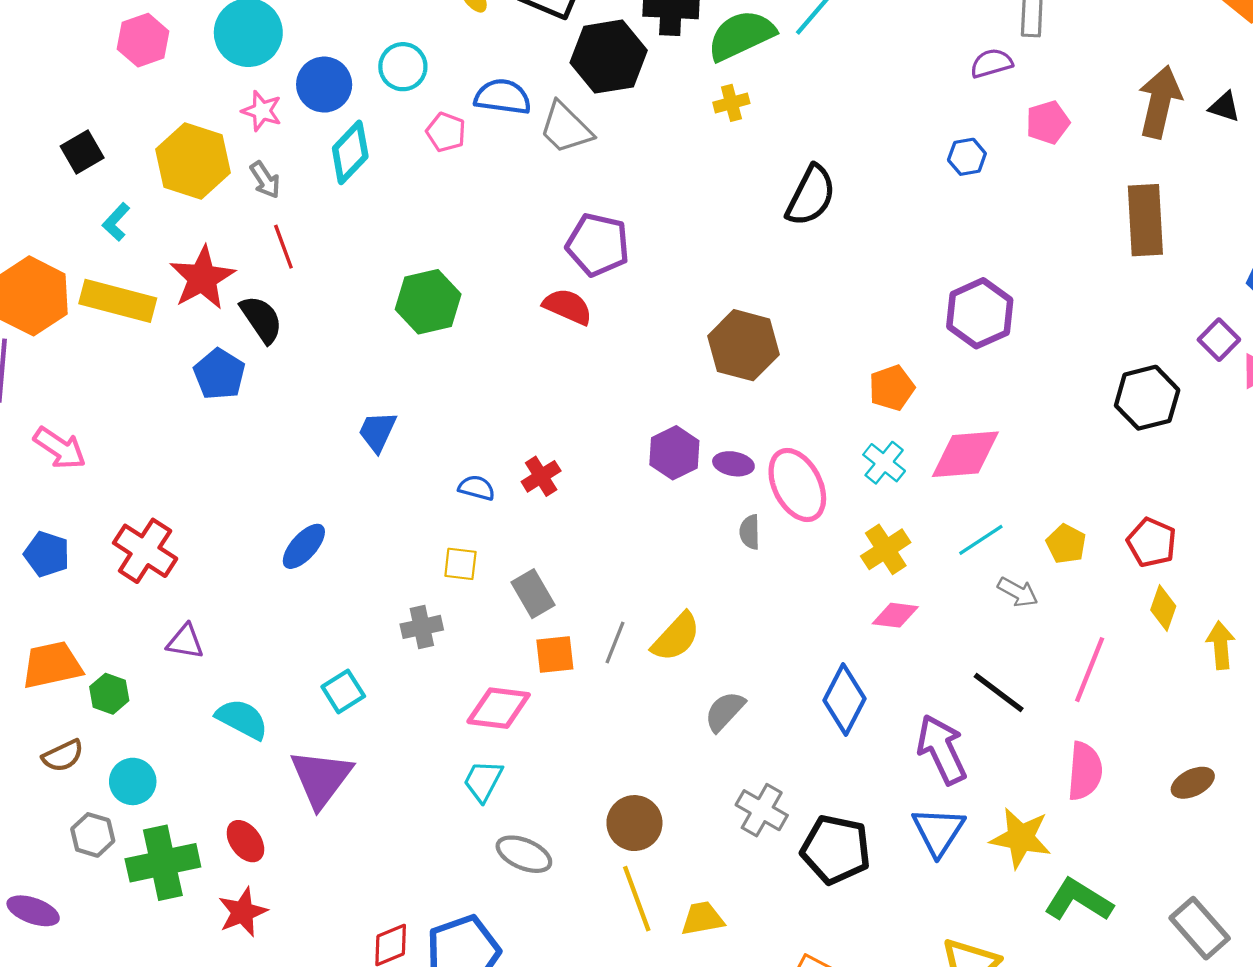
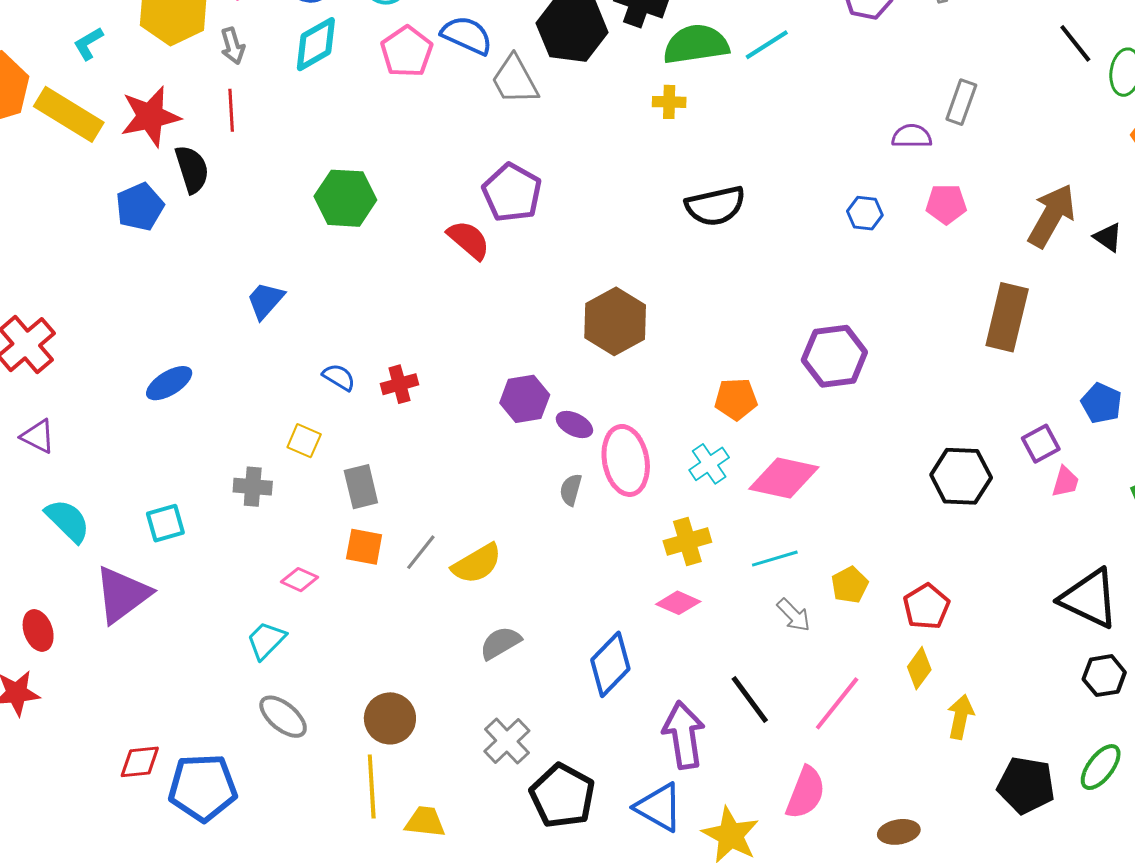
pink pentagon: (446, 132) -> (407, 52), size x1.4
black semicircle: (811, 196) -> (715, 206), turned 34
pink diamond: (499, 708) -> (300, 580), size x0.6
blue triangle: (938, 831) -> (659, 807), turned -50

